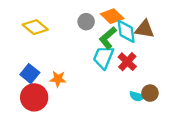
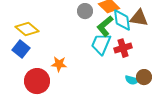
yellow diamond: (35, 27) -> (27, 29), moved
red cross: (127, 62) -> (123, 48), turned 30
blue square: (30, 74) -> (21, 49), moved

